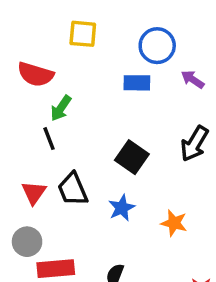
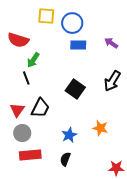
blue circle: (157, 46) -> (72, 23), moved
black trapezoid: (73, 189) -> (40, 108), turned -130
blue star: (122, 208) -> (69, 135), moved
gray circle: (27, 242) -> (22, 133), moved

